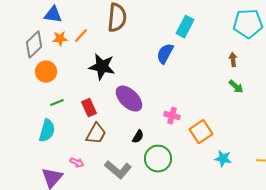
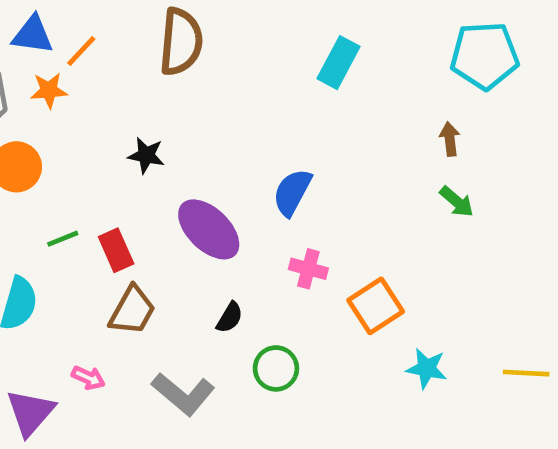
orange line: (81, 36) -> (81, 51), moved
blue semicircle: (165, 54) -> (292, 192), moved
black star: (102, 67) -> (146, 155), size x0.6
green line: (57, 103) -> (63, 239), moved
green circle: (158, 159) -> (276, 368), size x0.7

